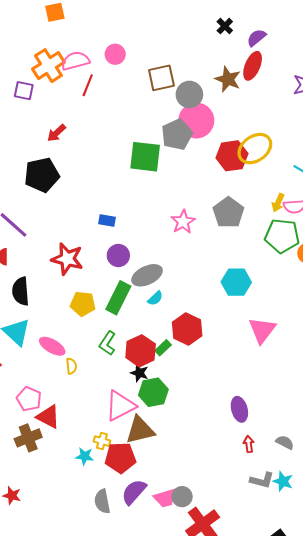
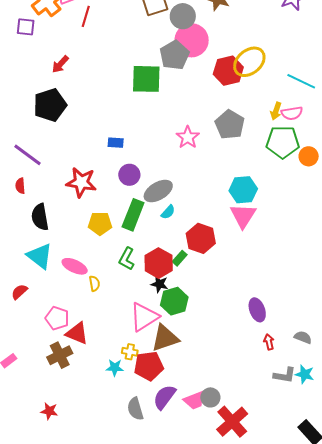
pink triangle: (262, 330) -> (243, 216), moved

